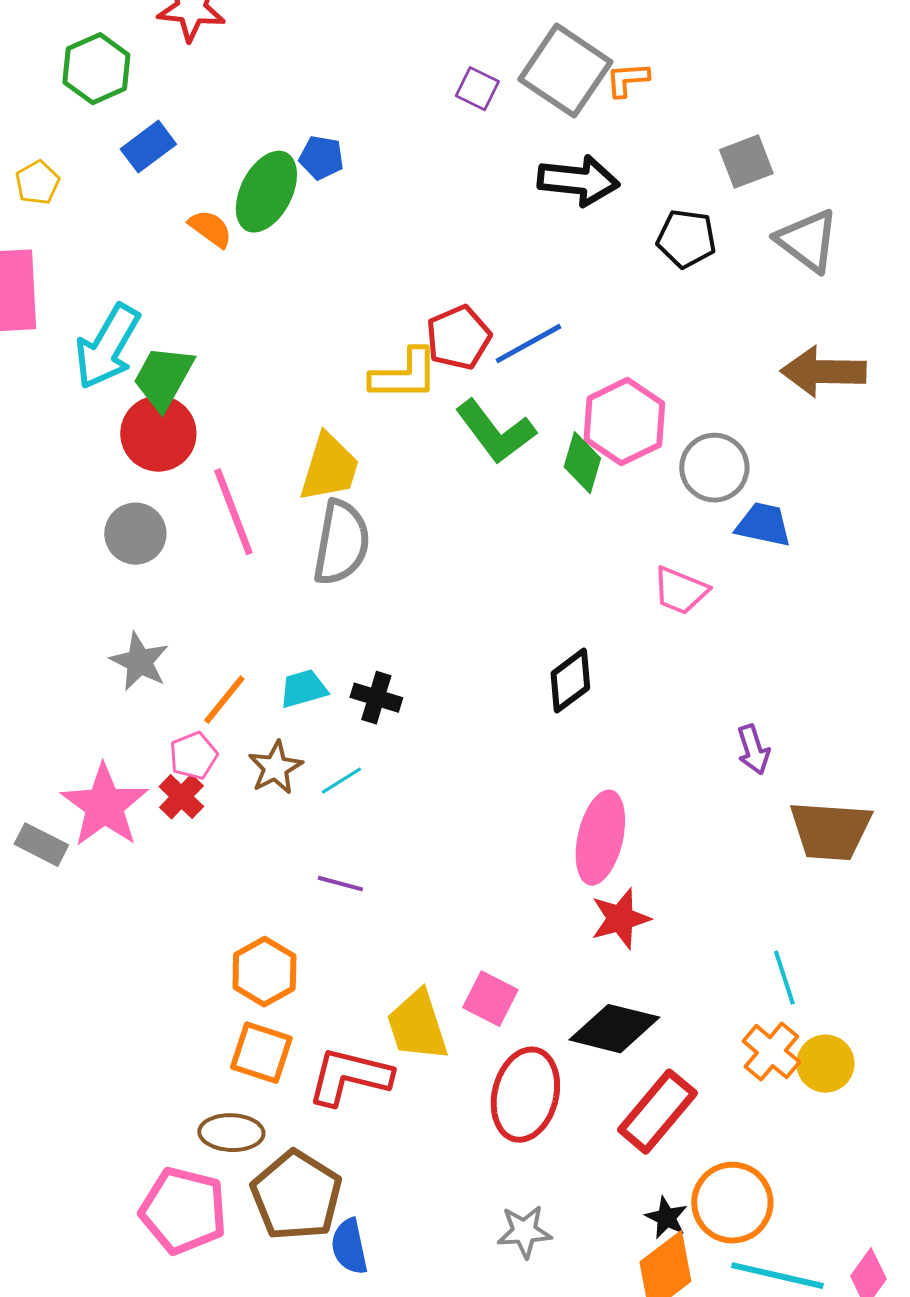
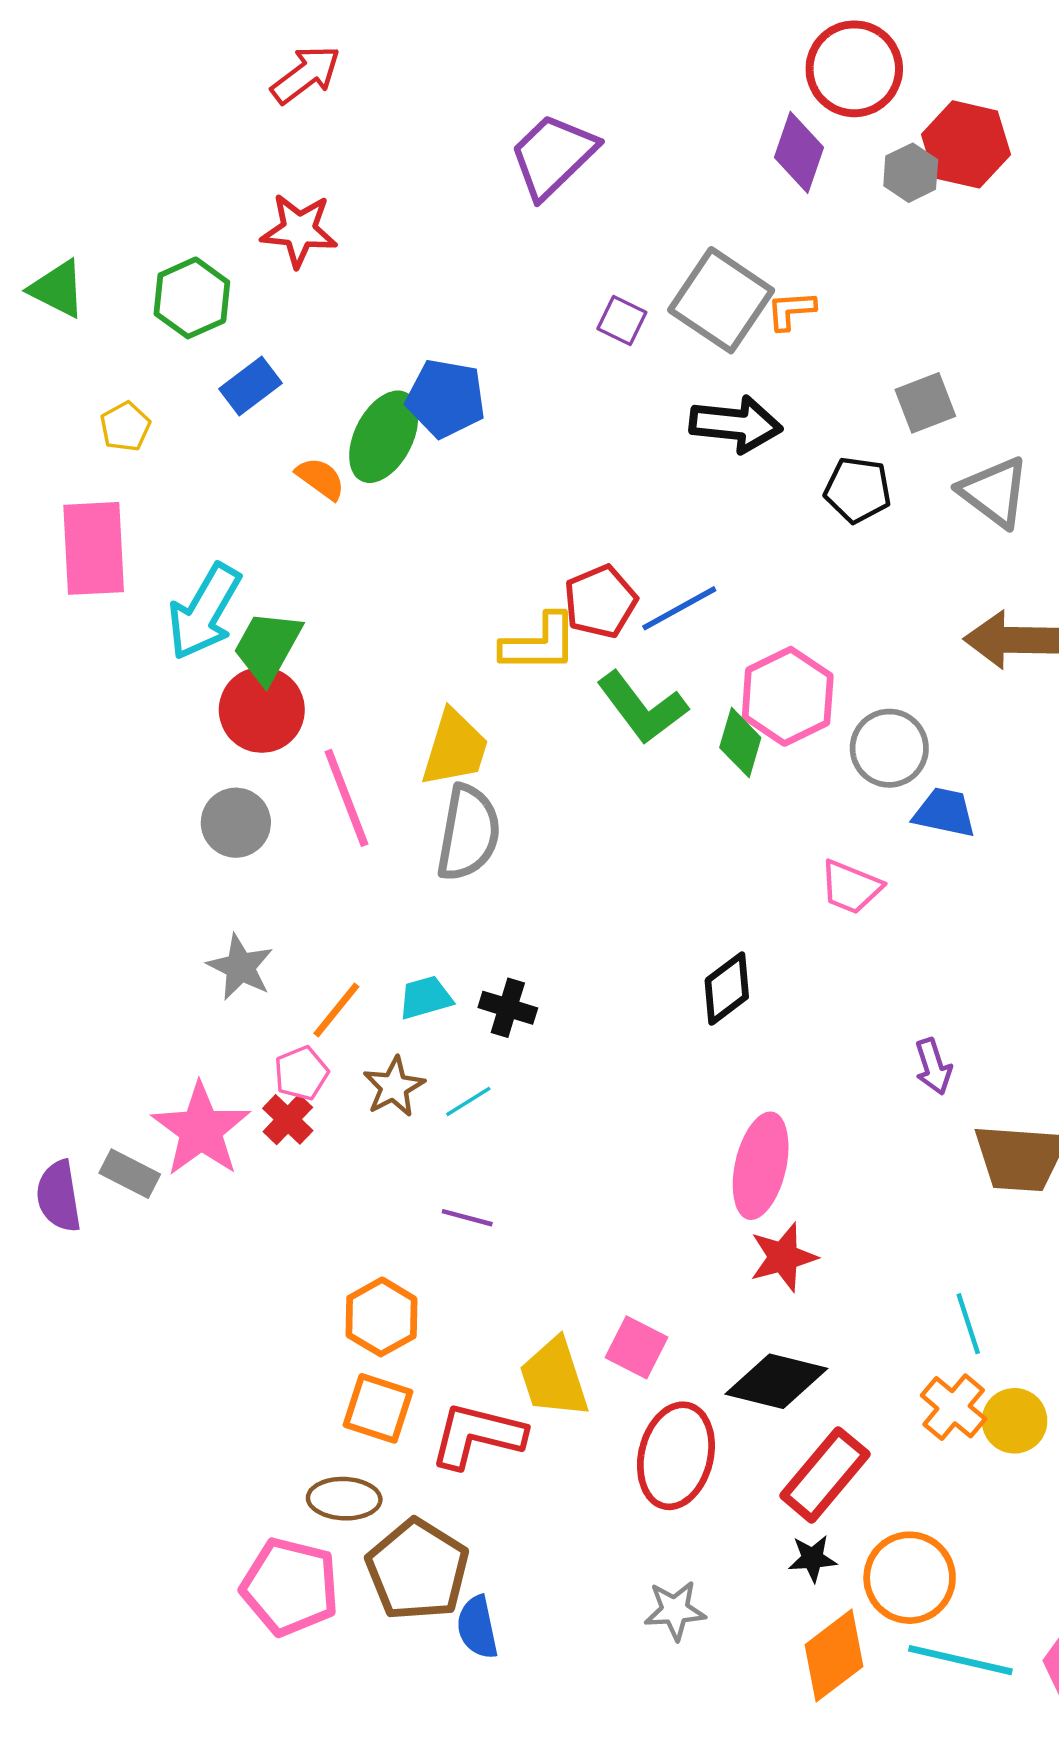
blue pentagon: (321, 158) -> (446, 398), size x1.6
black star: (666, 1218) -> (813, 1558), moved, turned -30

